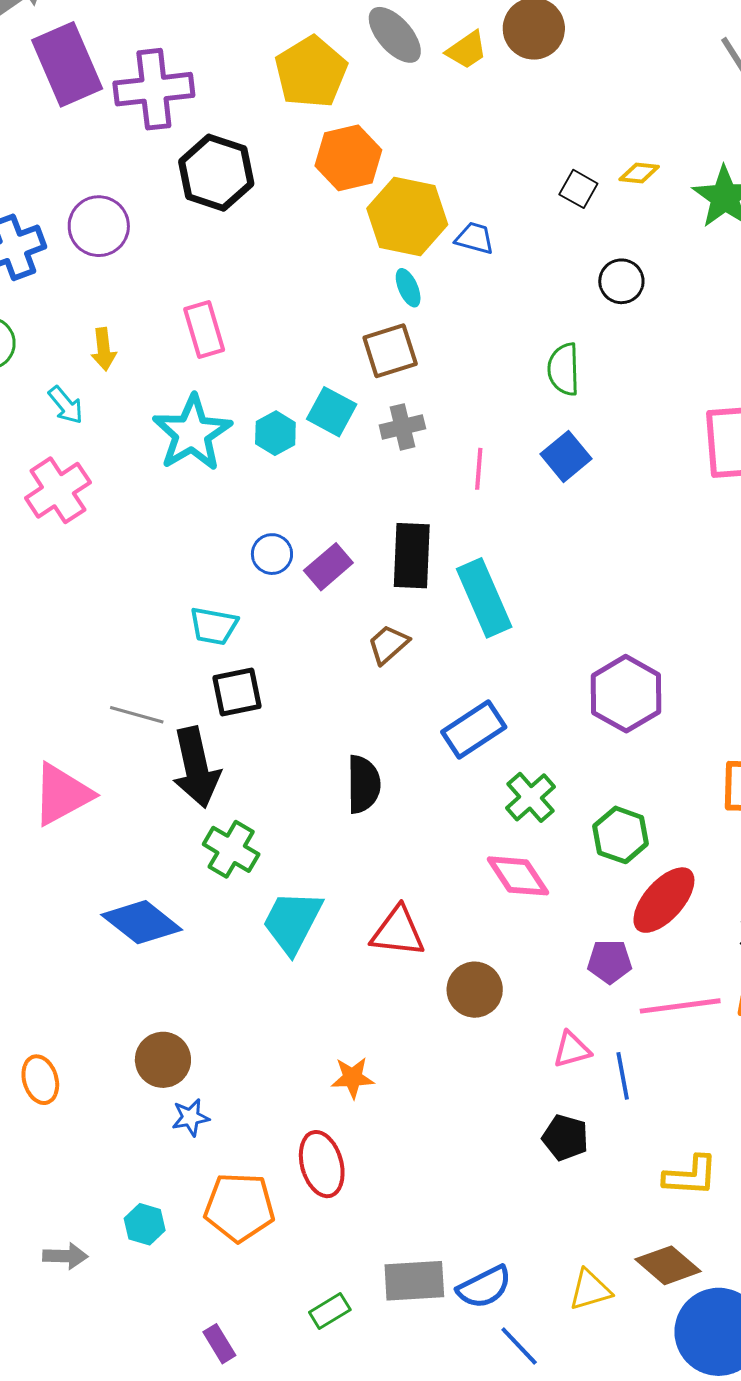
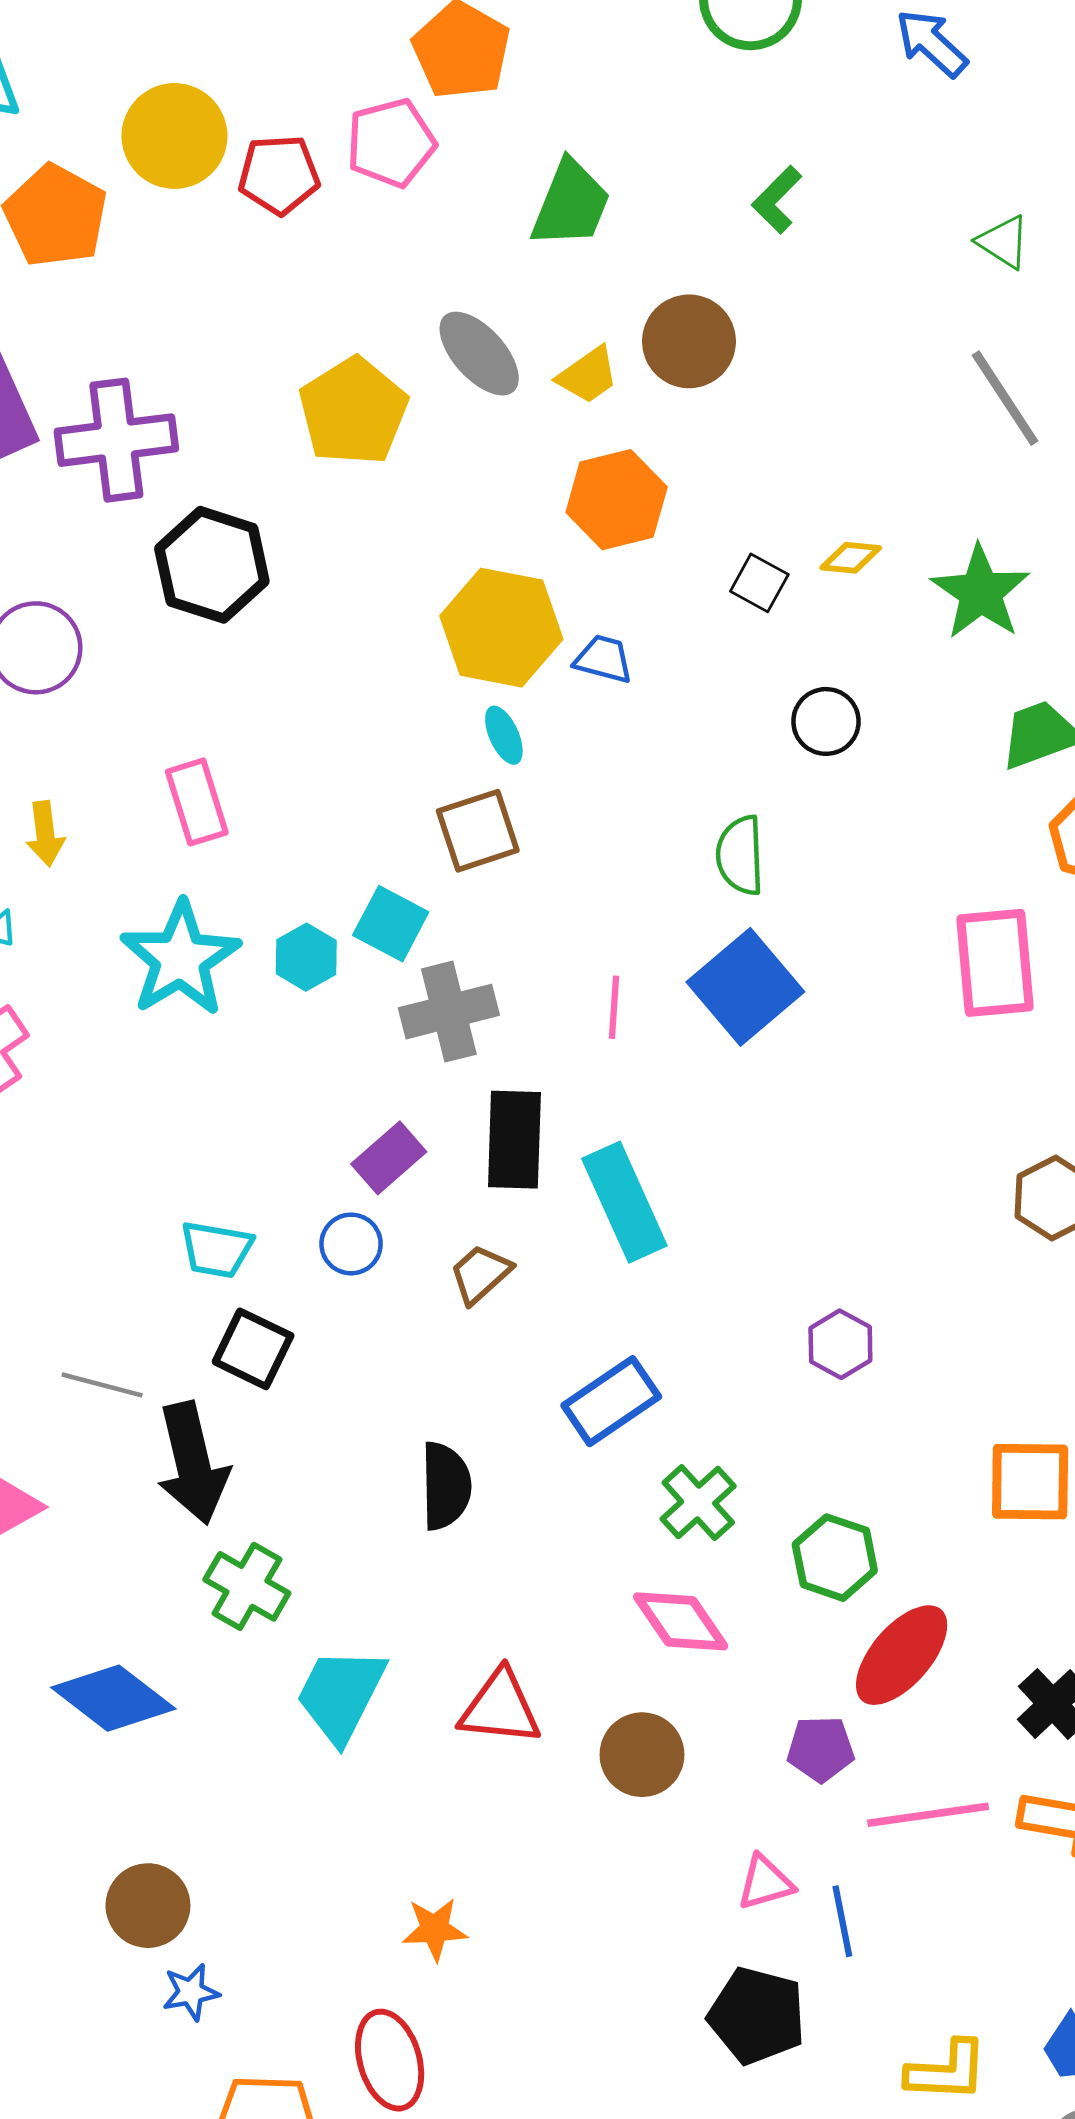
orange hexagon: (348, 158) -> (617, 500), moved
gray cross: (402, 427) -> (449, 1012), moved, size x1.4
blue square: (566, 456) -> (745, 987), size x1.5
blue circle: (272, 554) -> (351, 1244), moved
black square: (237, 692) -> (253, 1349), turned 38
purple hexagon: (626, 694) -> (840, 1344), size x0.6
brown circle: (475, 990) -> (642, 1755), moved
black pentagon: (565, 1138) -> (757, 2016), size x1.4

